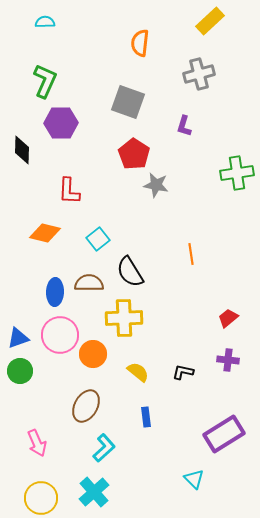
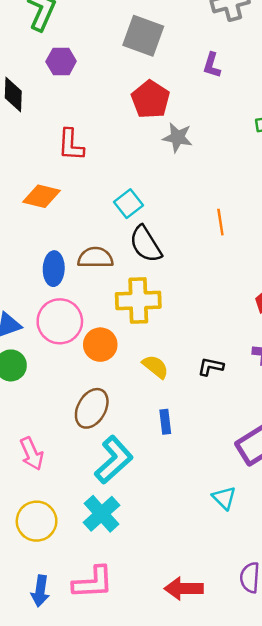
purple hexagon: (61, 123) -> (61, 61), size x0.7
cyan square: (98, 239) -> (128, 204), moved
cyan L-shape: (104, 448) -> (114, 460), size x1.4

